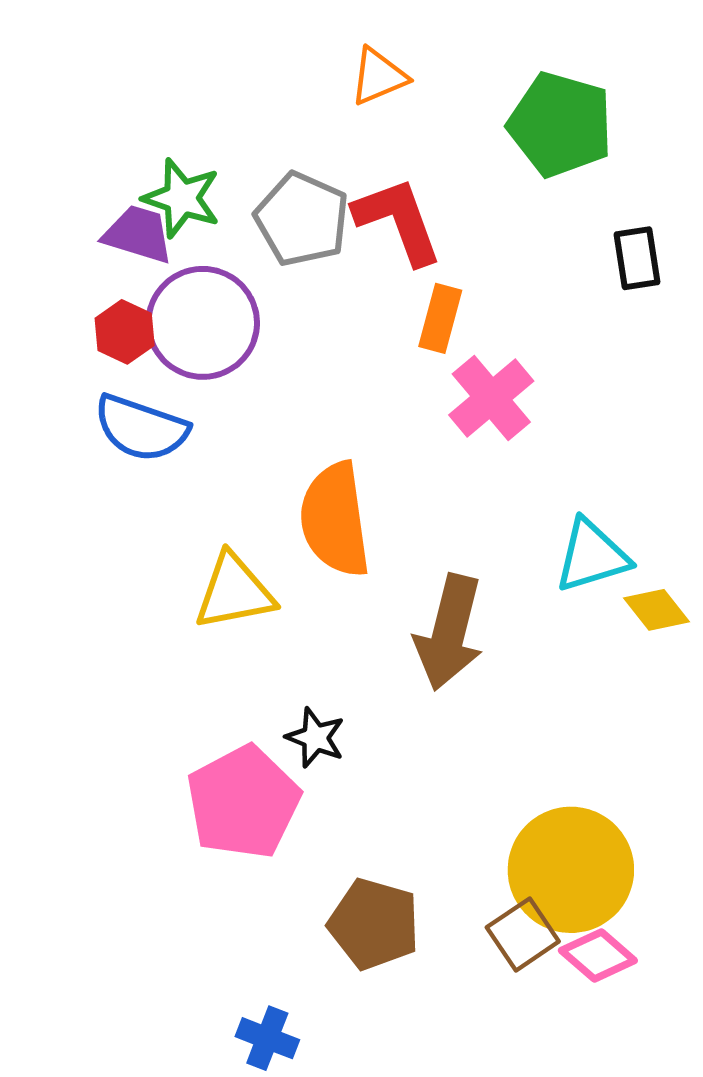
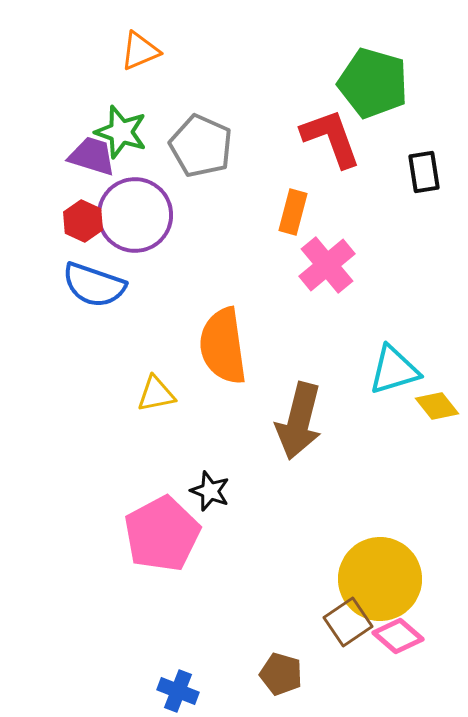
orange triangle: (379, 76) -> (140, 51), moved
red L-shape: (398, 221) -> (331, 138), moved
yellow triangle: (234, 592) -> (156, 394), size x0.7
brown pentagon: (374, 924) -> (281, 674), moved, size x0.7

